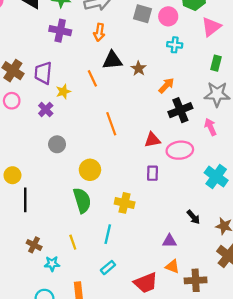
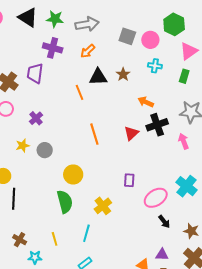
orange arrow: (99, 32) -> (88, 51), turned 35
green rectangle: (216, 63) -> (184, 76), moved
brown star: (139, 69) -> (123, 74), moved
purple trapezoid: (43, 73) -> (35, 73), moved
orange arrow: (166, 85) -> (146, 102), turned -112
yellow star: (63, 92) -> (23, 146), moved
red triangle: (152, 140) -> (131, 133), moved, turned -35
pink ellipse: (180, 150) -> (156, 198), moved, turned -30
yellow cross: (125, 203) -> (103, 206), turned 36
purple triangle: (169, 241) -> (162, 255), moved

